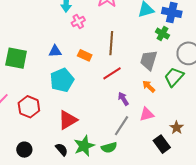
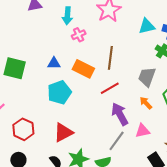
orange rectangle: (85, 55) -> (83, 69), size x1.5
purple arrow: (123, 99) -> (120, 114), size x1.6
red hexagon: (29, 107) -> (23, 129), moved

